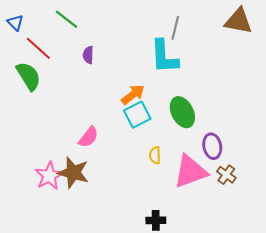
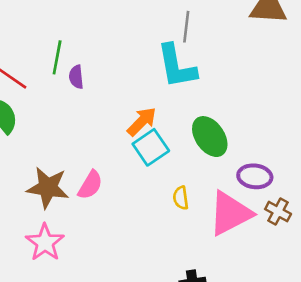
green line: (66, 19) -> (57, 57), moved, turned 70
purple ellipse: (212, 146) -> (255, 176), turned -65
brown star: (73, 173) -> (48, 188), moved

